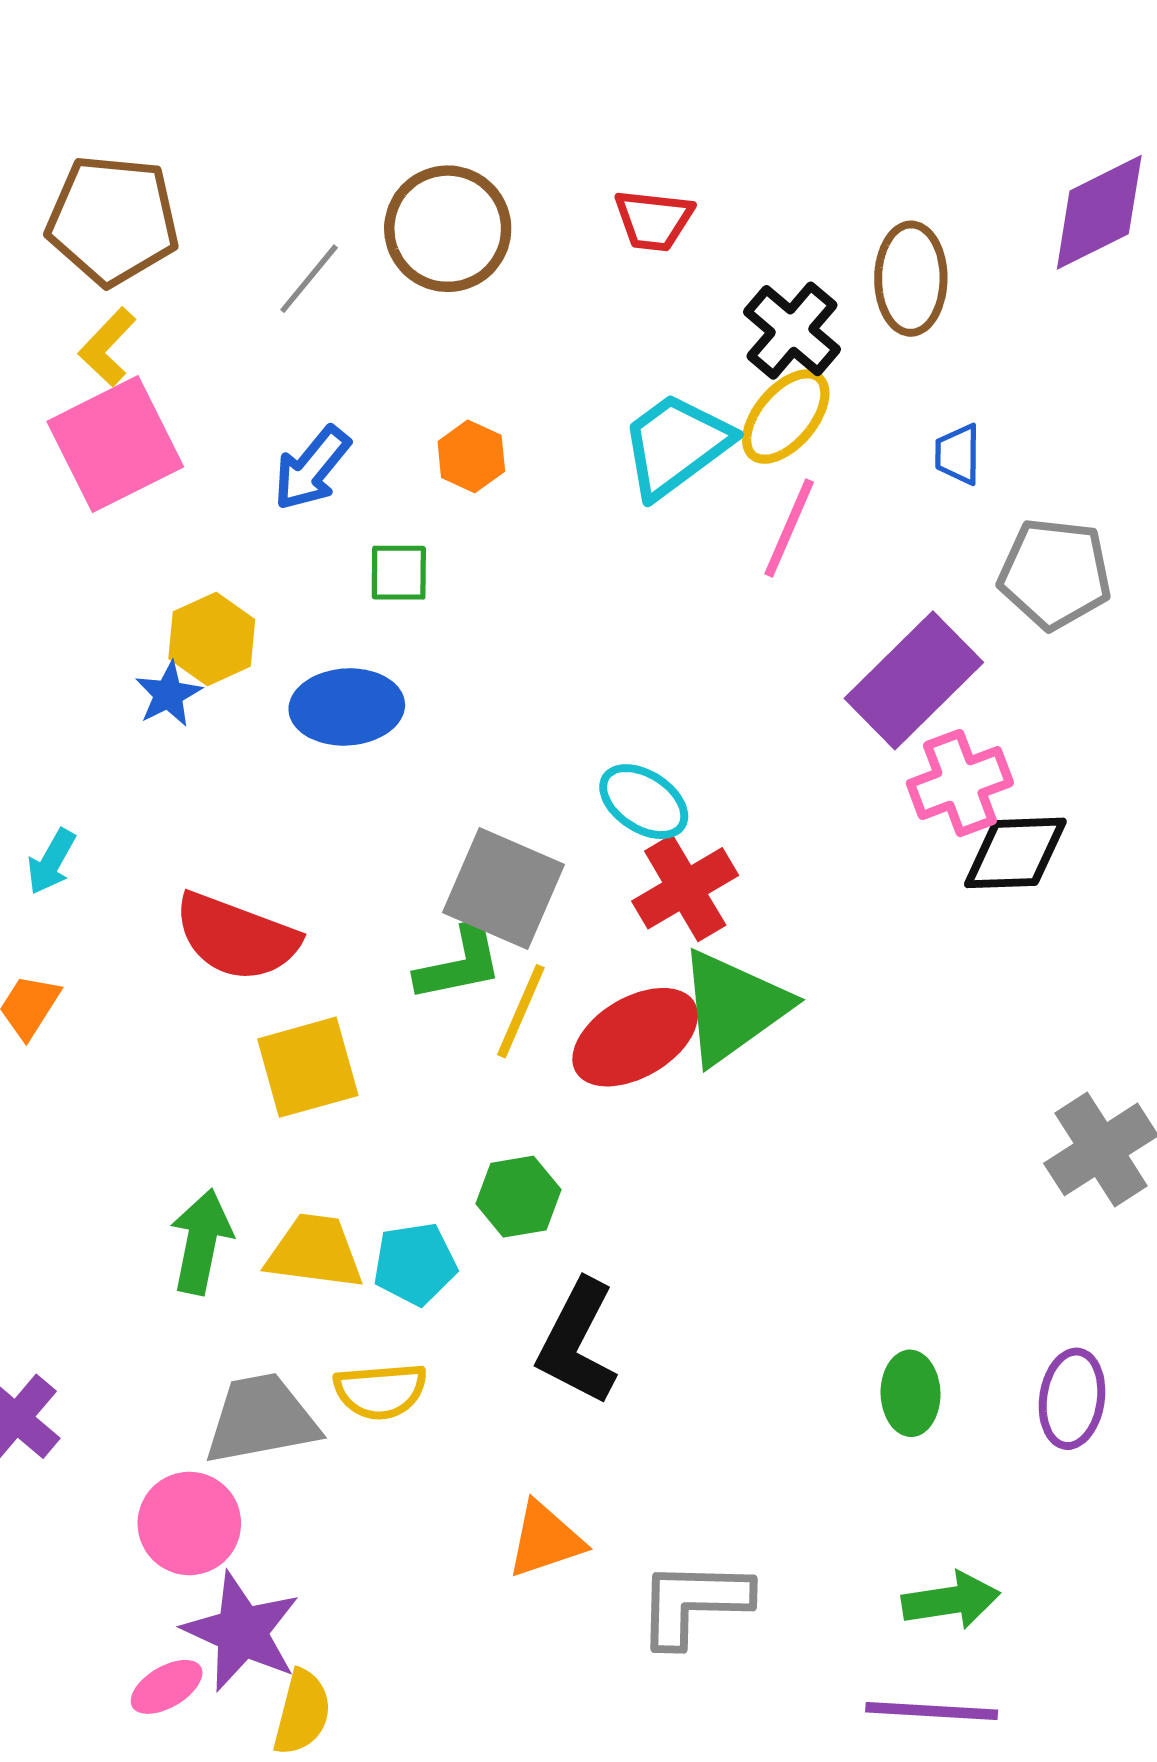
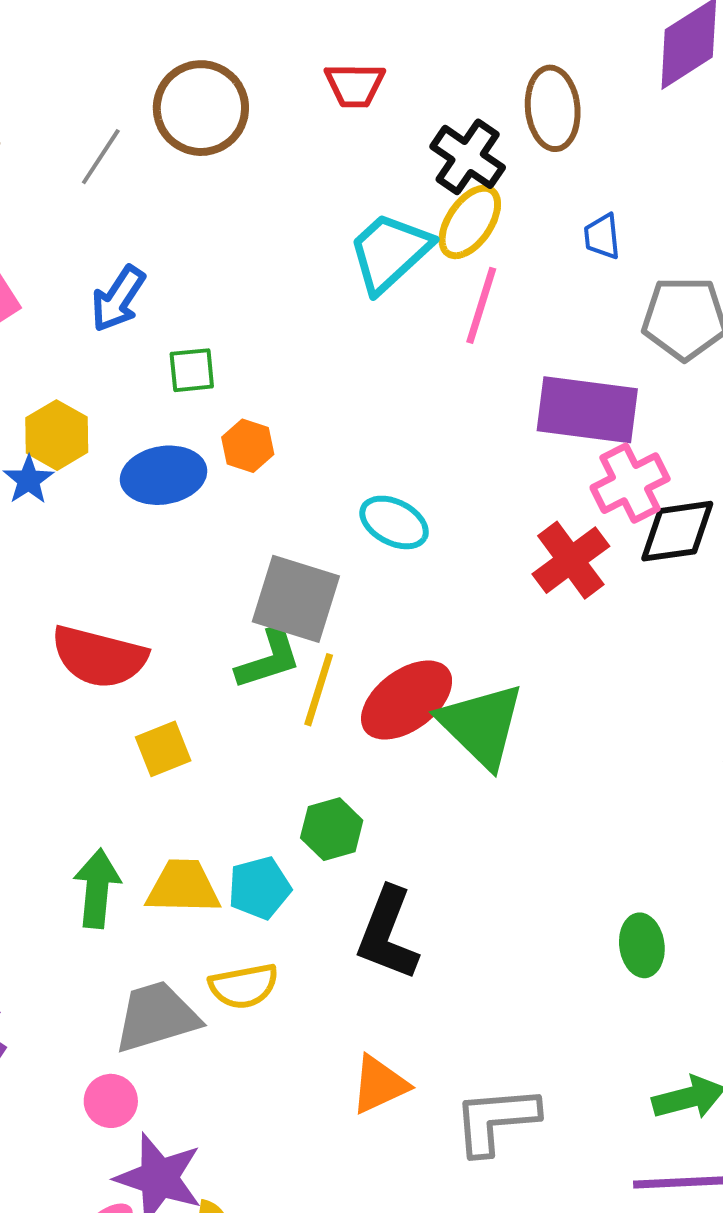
orange hexagon: (471, 456) -> (248, 446), moved
purple rectangle: (914, 680) -> (587, 410), turned 58
red cross: (685, 888) -> (571, 560), moved
green triangle: (733, 1007) -> (481, 725), moved, turned -34
yellow square: (308, 1067) -> (163, 749), size x0.7
pink circle: (189, 1523) -> (111, 1101), size x0.7

